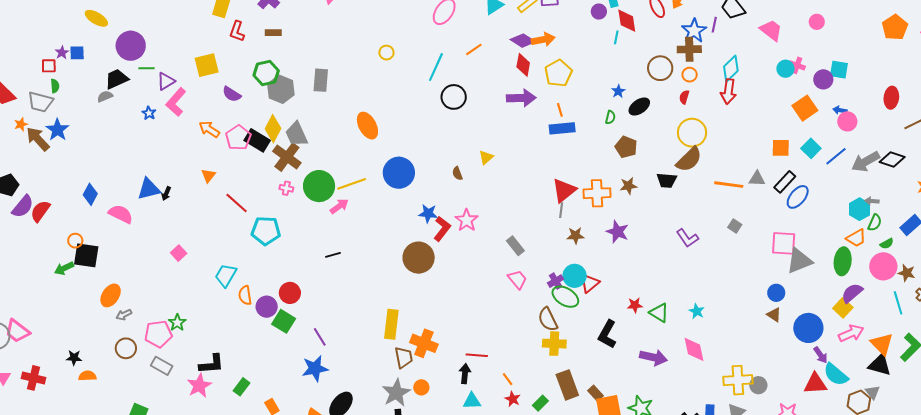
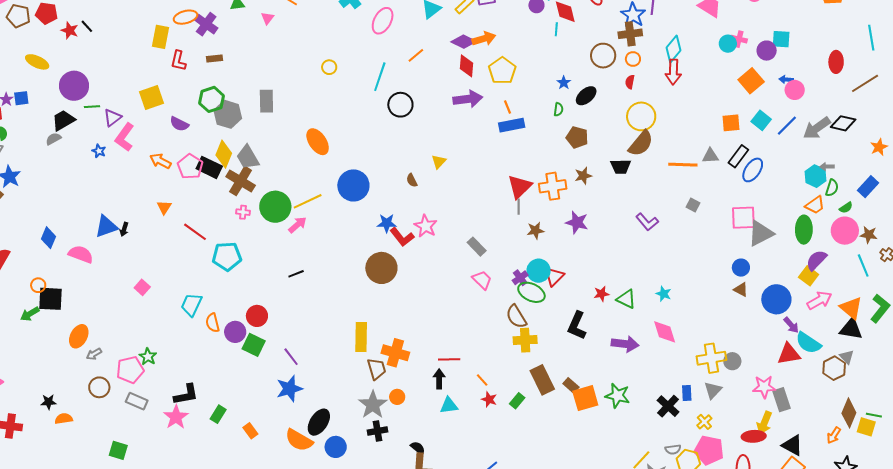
red L-shape: (442, 229) -> (402, 237), turned 110

